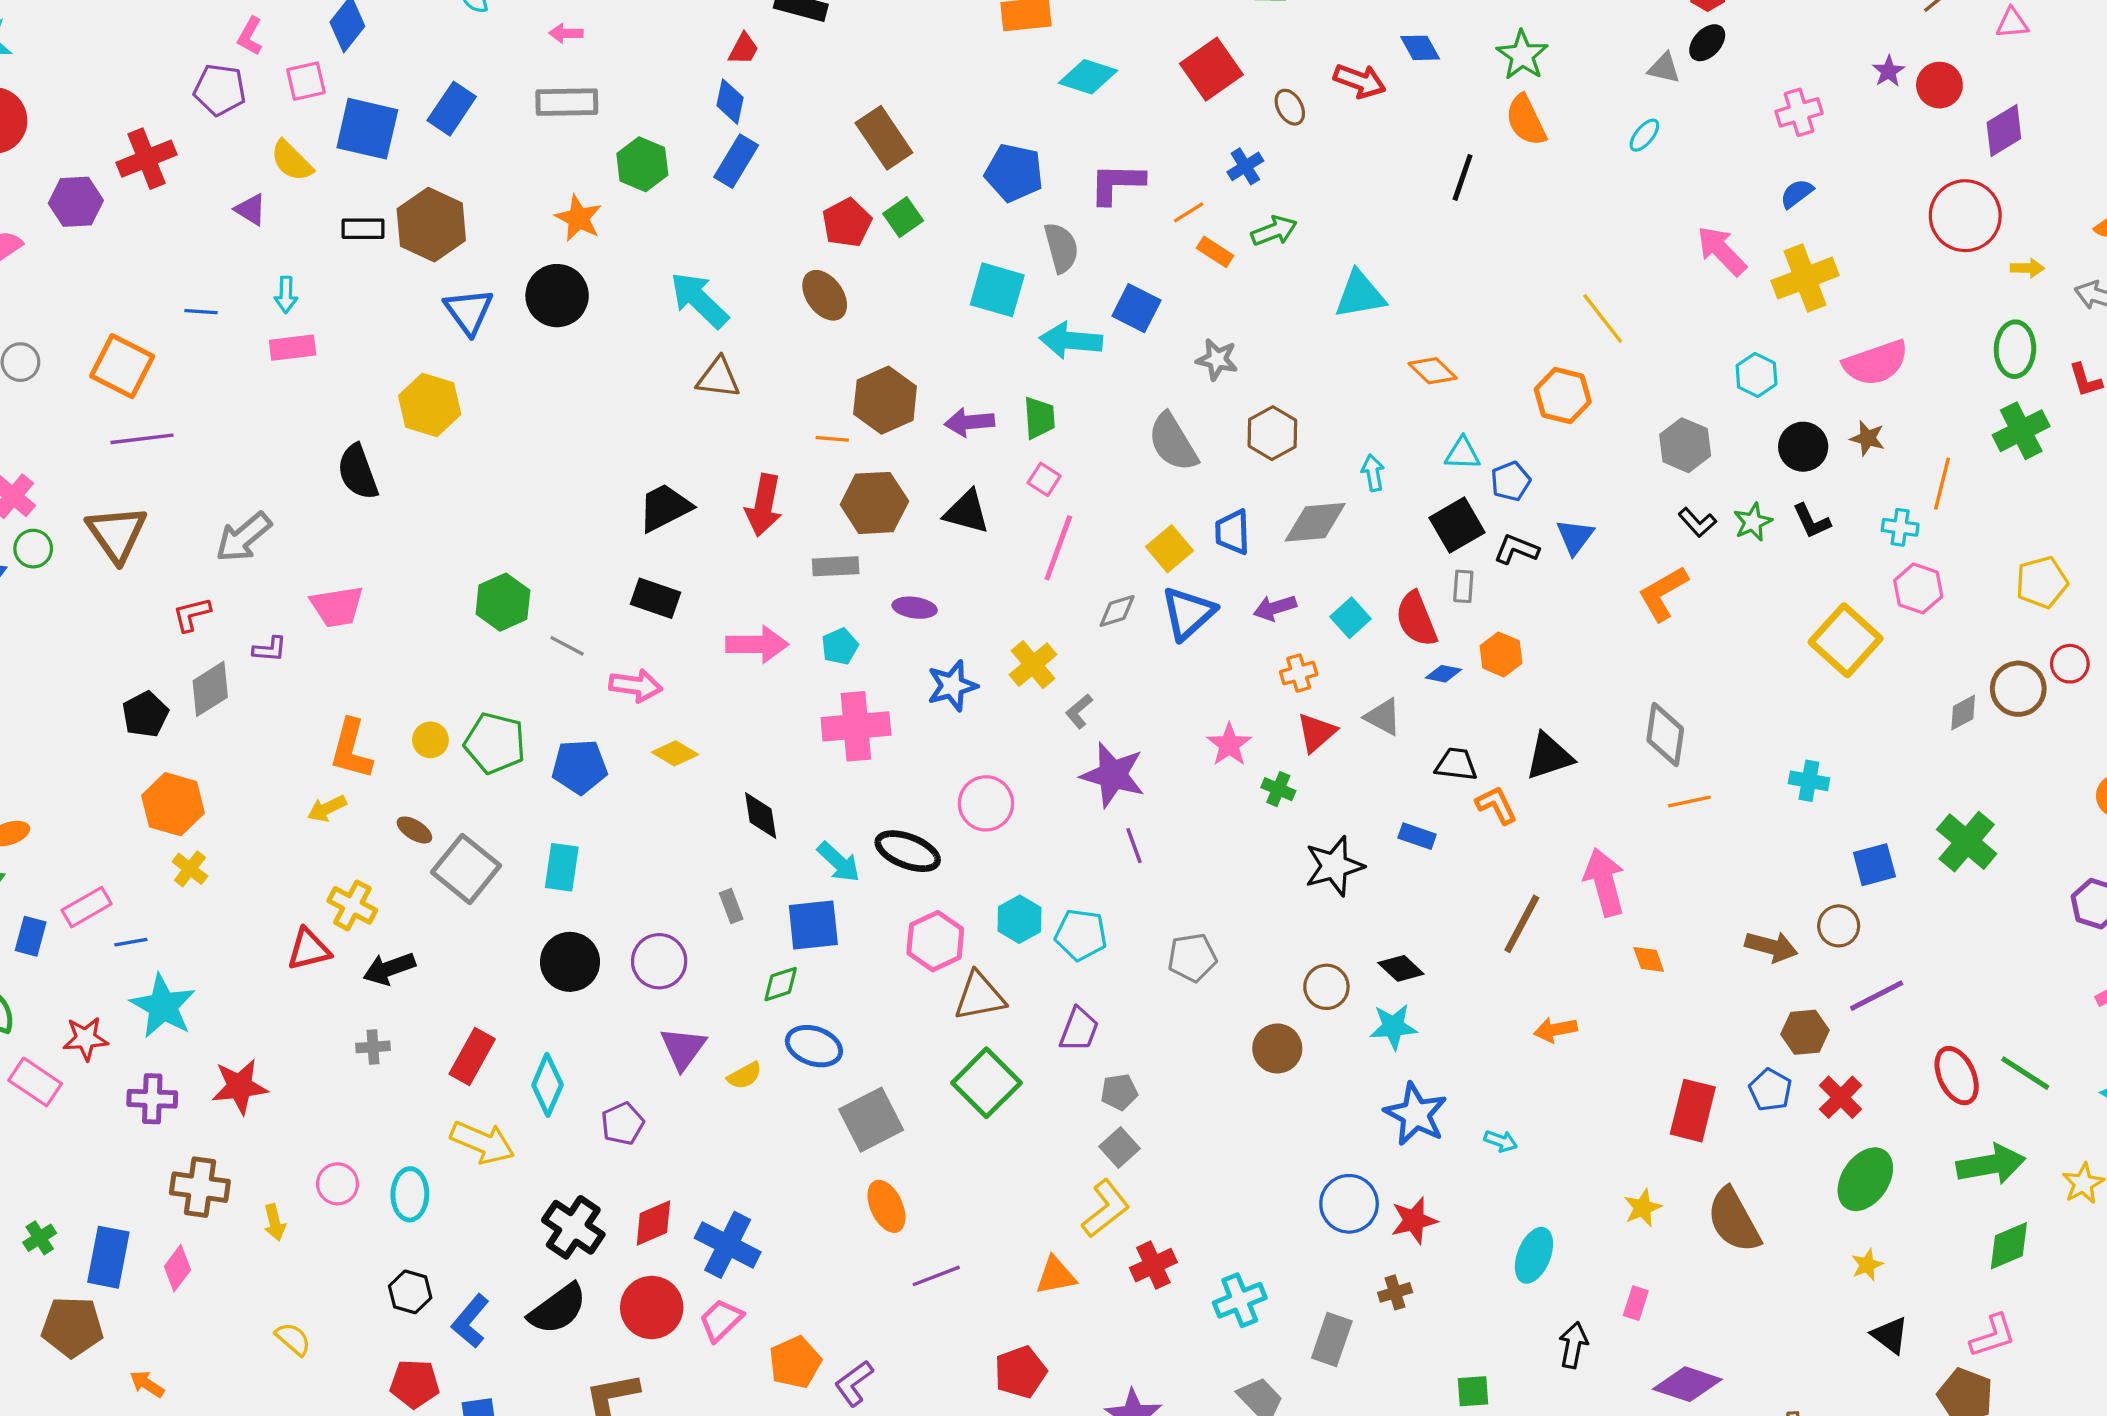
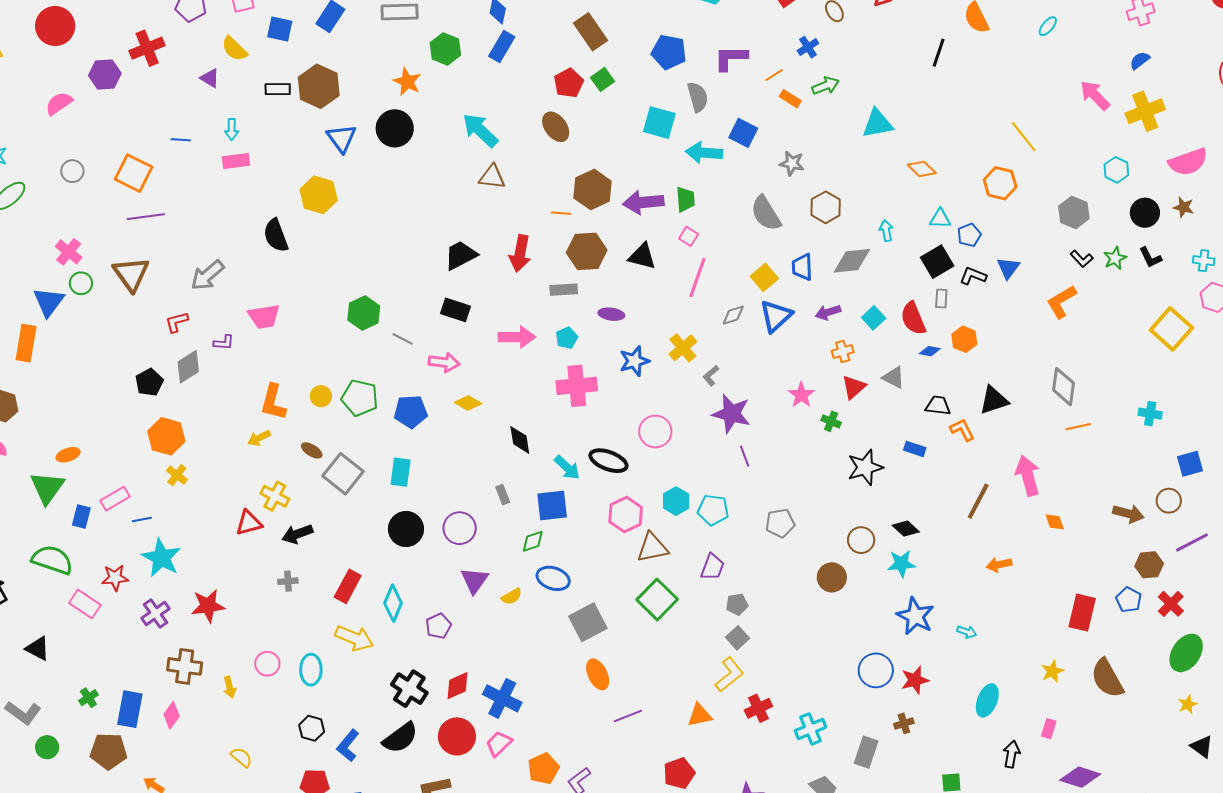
blue square: (367, 129) -> (280, 29), size x0.7
purple arrow: (969, 422) -> (643, 202), size x1.4
purple cross: (152, 1099) -> (156, 613), turned -36

